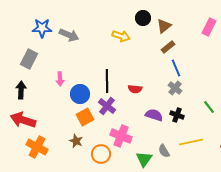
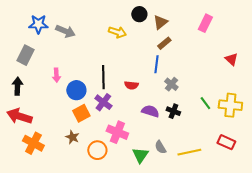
blue line: (176, 68) -> (156, 64), moved, turned 30
yellow line: (191, 142) -> (189, 152), moved

